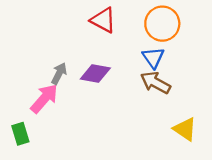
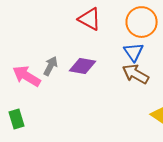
pink arrow: (44, 98) -> (27, 76), moved, turned -100

